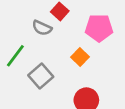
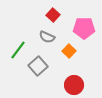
gray semicircle: (42, 28) -> (47, 37), moved

